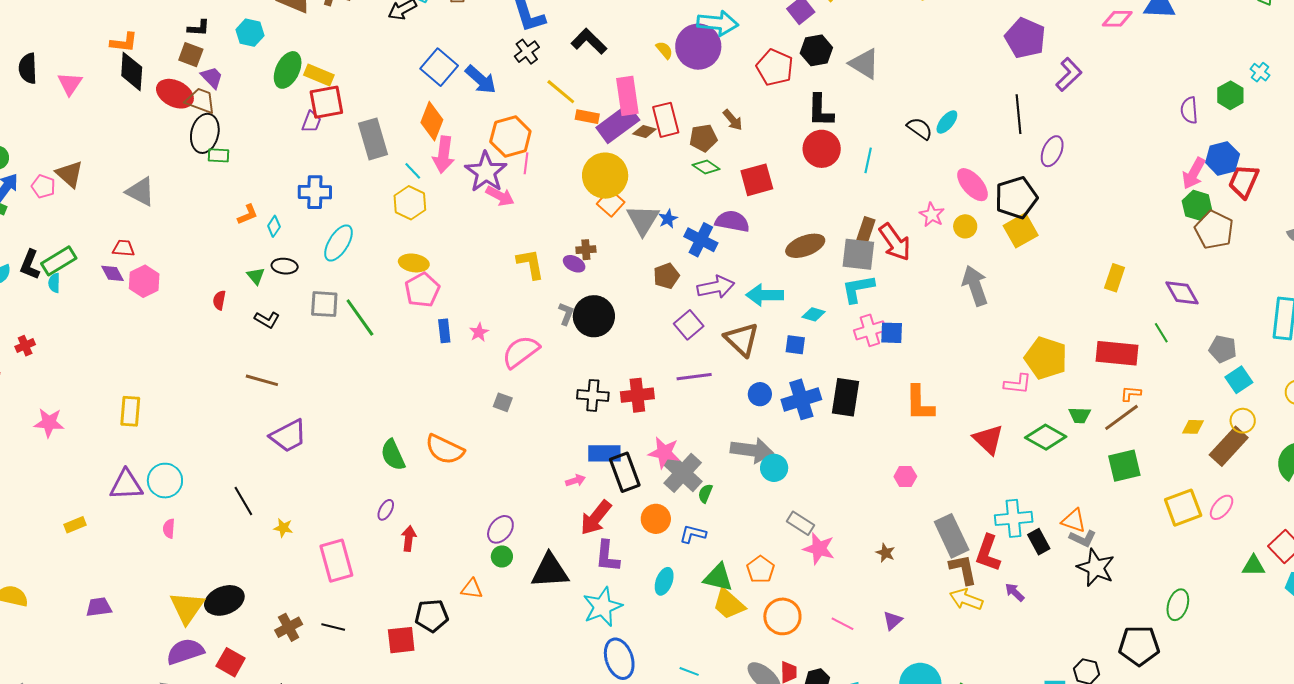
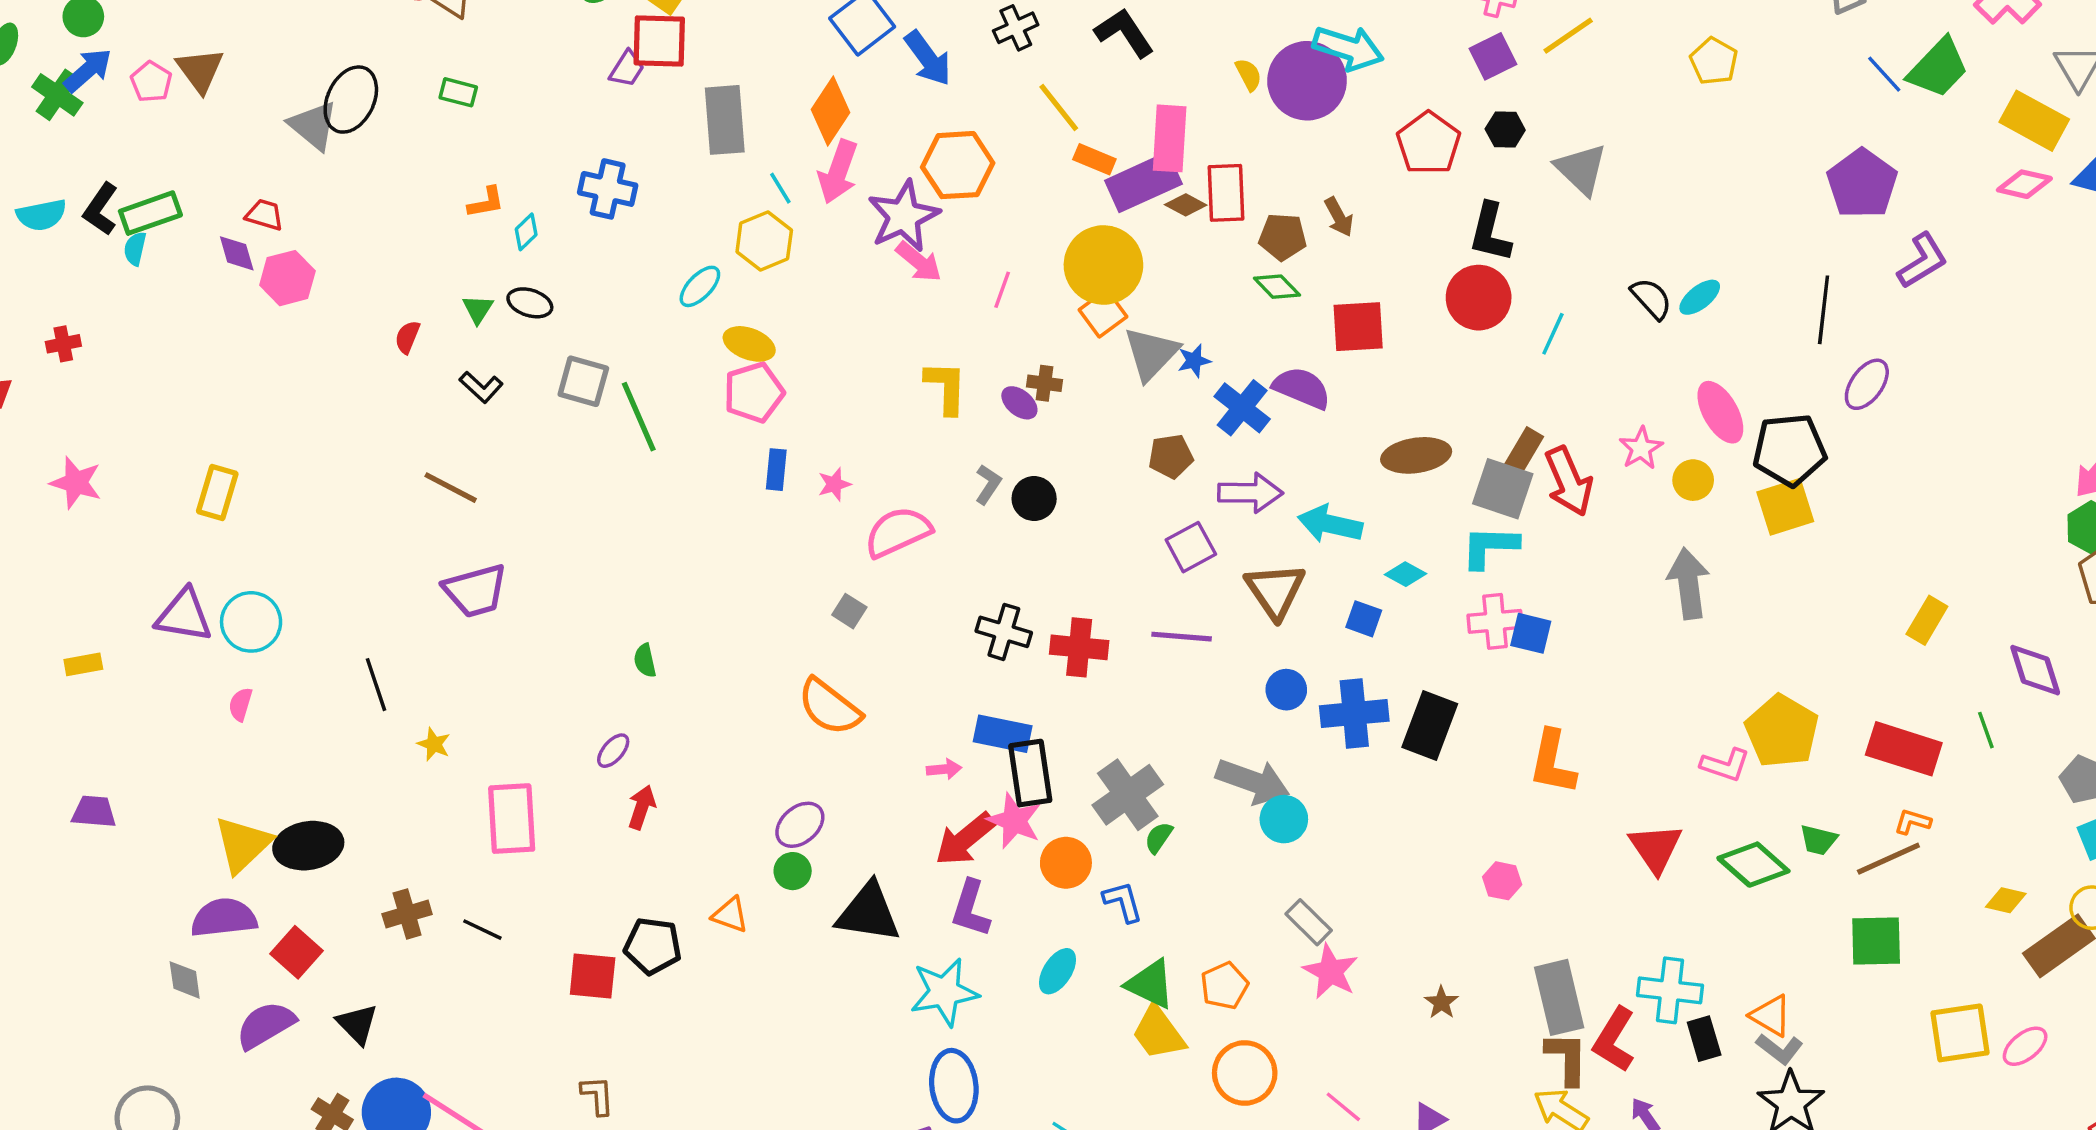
black hexagon: (816, 50) -> (1505, 129), size x0.7
black ellipse: (205, 133) -> (351, 100), moved
pink line: (526, 163) -> (1002, 290), moved
cyan ellipse: (339, 243) -> (700, 286), moved, size x0.7
black circle: (594, 316) -> (1034, 499), size x0.6
orange semicircle: (445, 449) -> (829, 707), moved
pink star: (664, 453) -> (1014, 821), moved
green semicircle: (393, 455) -> (645, 661), size x0.6
blue L-shape: (693, 534) -> (1123, 902), turned 48

